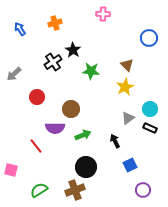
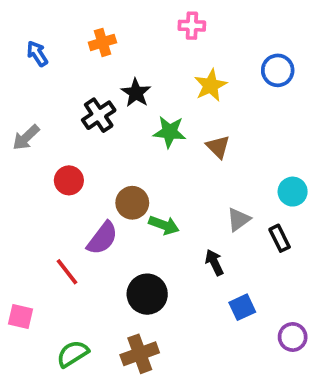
brown triangle: (127, 65) -> (218, 147), moved
yellow star: (125, 87) -> (211, 85), moved
cyan circle: (150, 109) -> (293, 192), moved
purple semicircle: (55, 128) -> (102, 238), turned -54
black rectangle: (150, 128) -> (280, 238), turned 40
green arrow: (83, 135) -> (164, 225), moved, turned 42
black circle: (86, 167) -> (147, 294), moved
purple circle: (143, 190) -> (293, 337), moved

